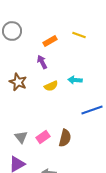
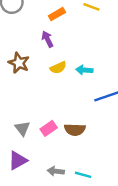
cyan arrow: (75, 80) -> (84, 70), moved
brown semicircle: (65, 138) -> (75, 130), turned 78

